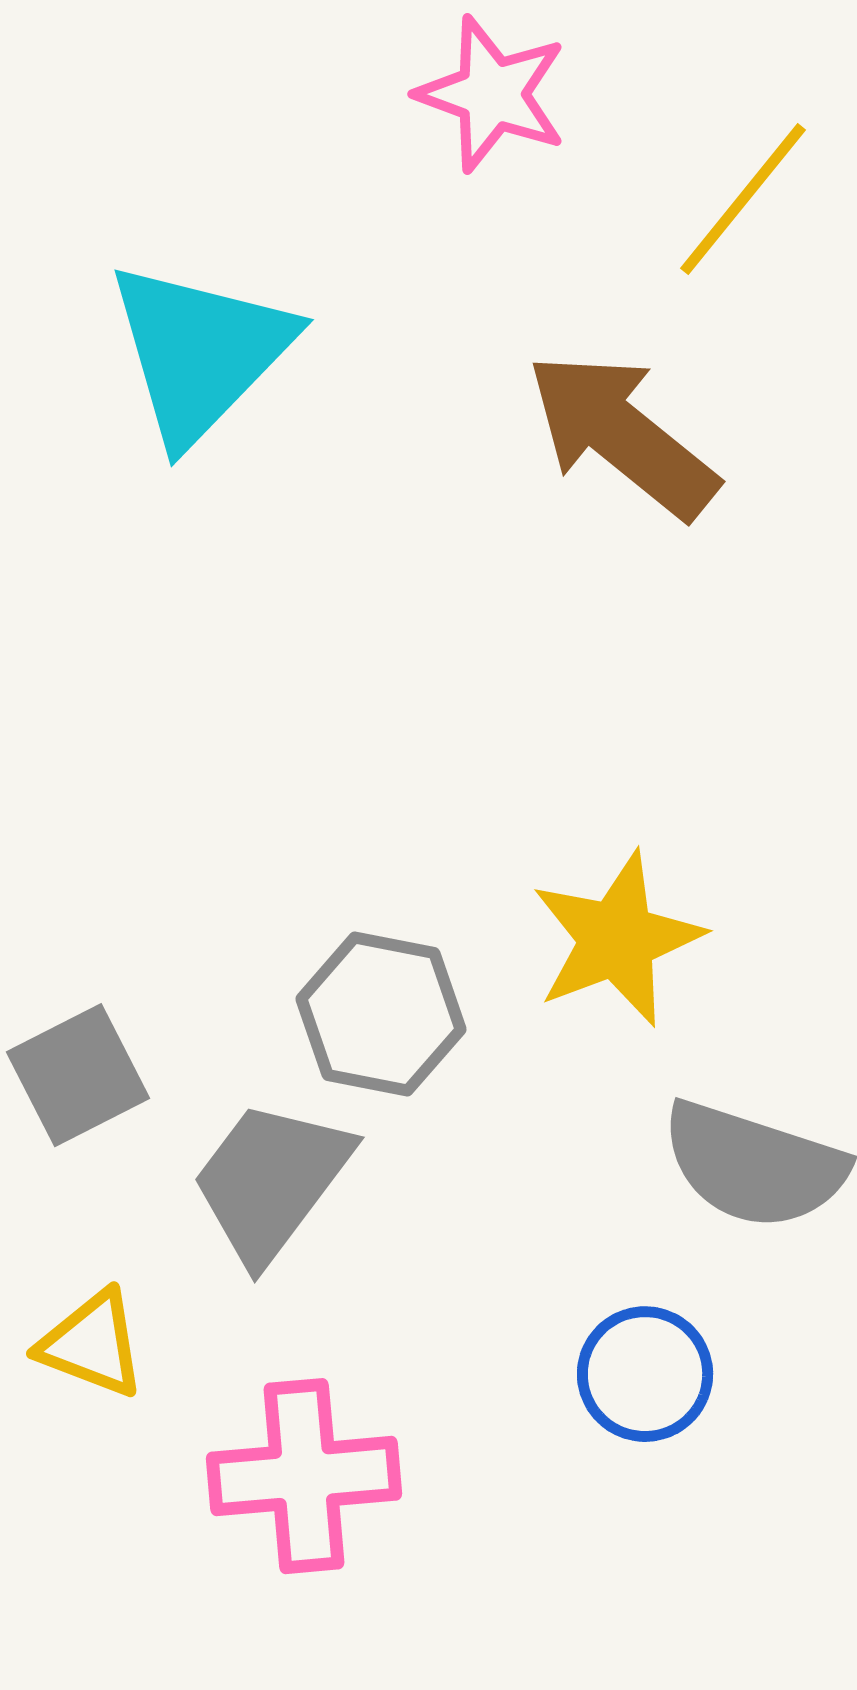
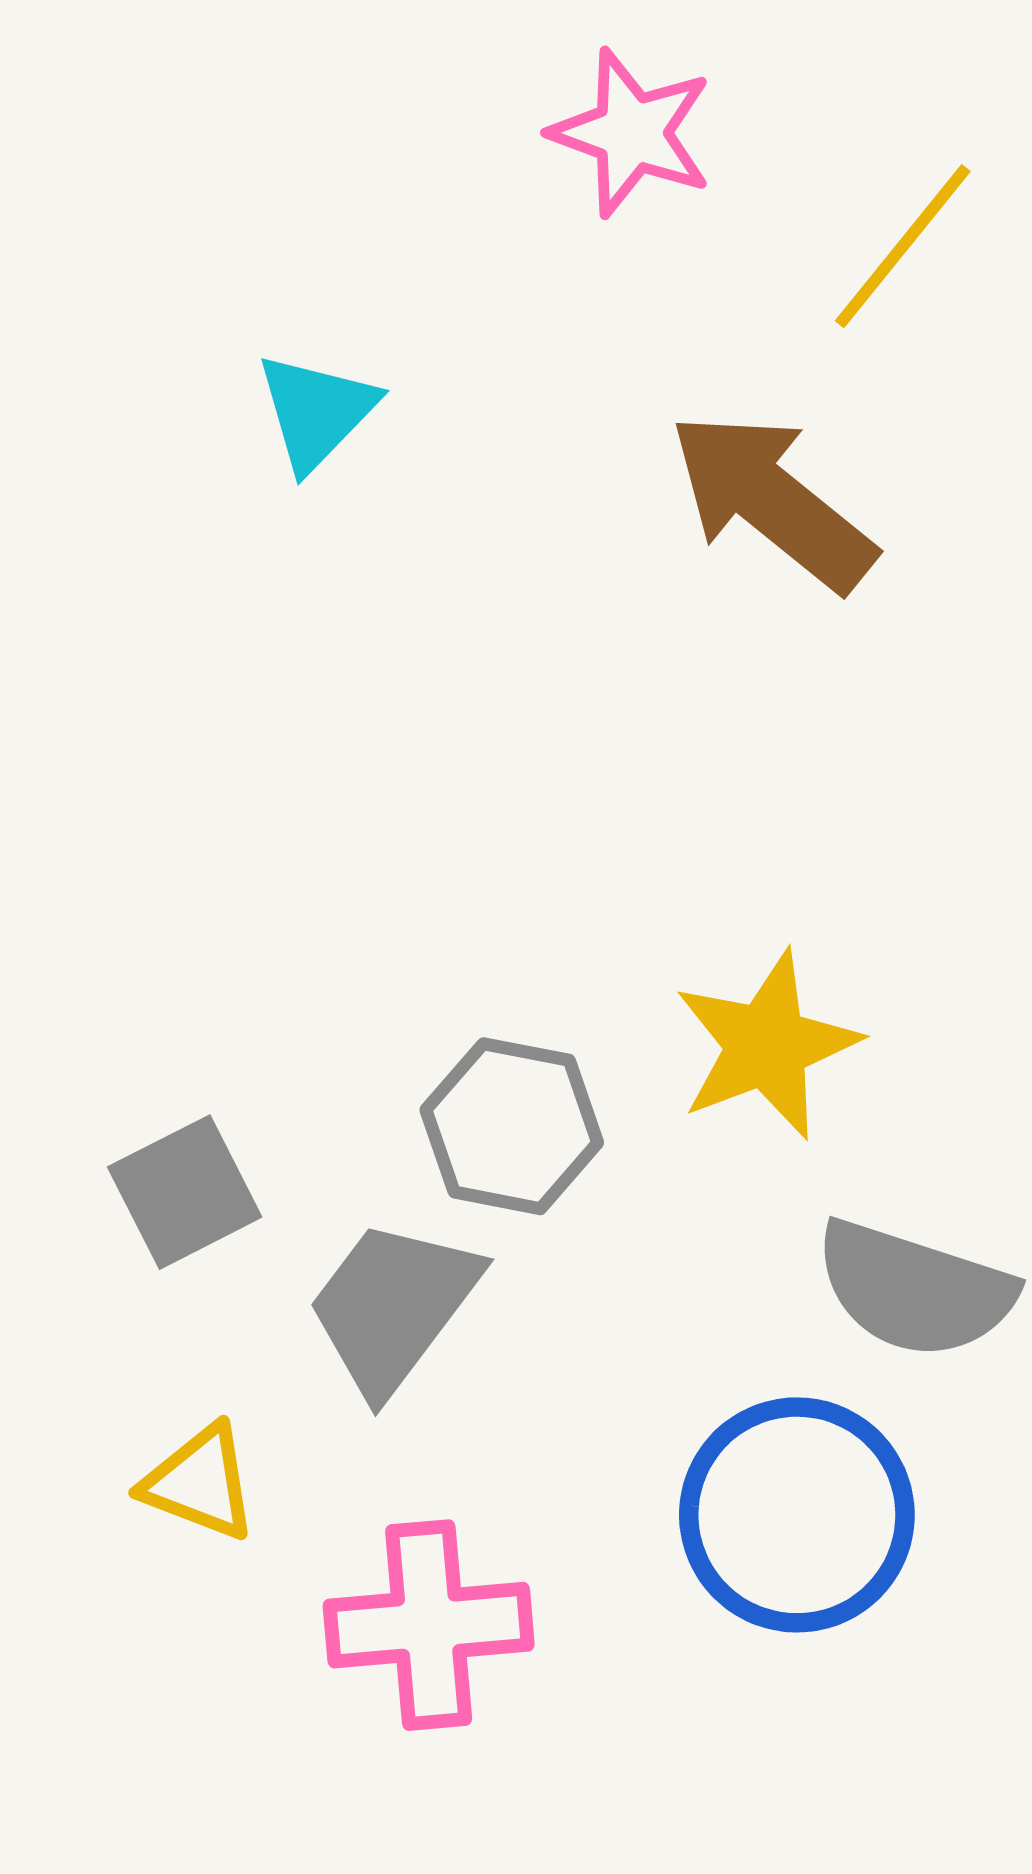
cyan triangle: (200, 352) -> (316, 411), size x0.6
blue circle: (645, 1374) -> (797, 1515), size x1.6

